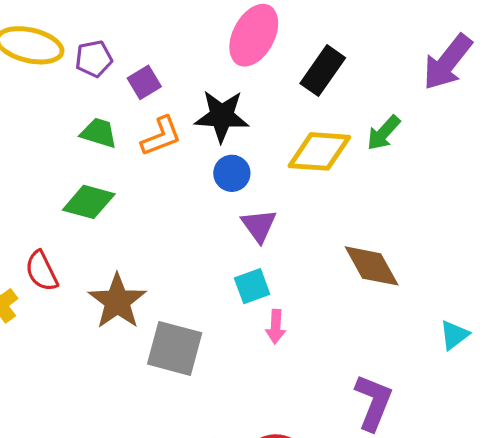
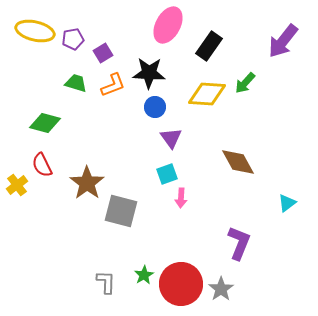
green diamond: (89, 202) -> (45, 123), moved

